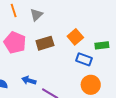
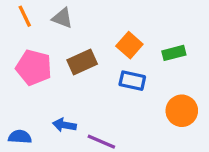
gray triangle: (36, 15) -> (62, 18), turned -48
blue rectangle: (84, 59) -> (132, 81), moved
orange circle: (91, 85) -> (182, 111), moved

